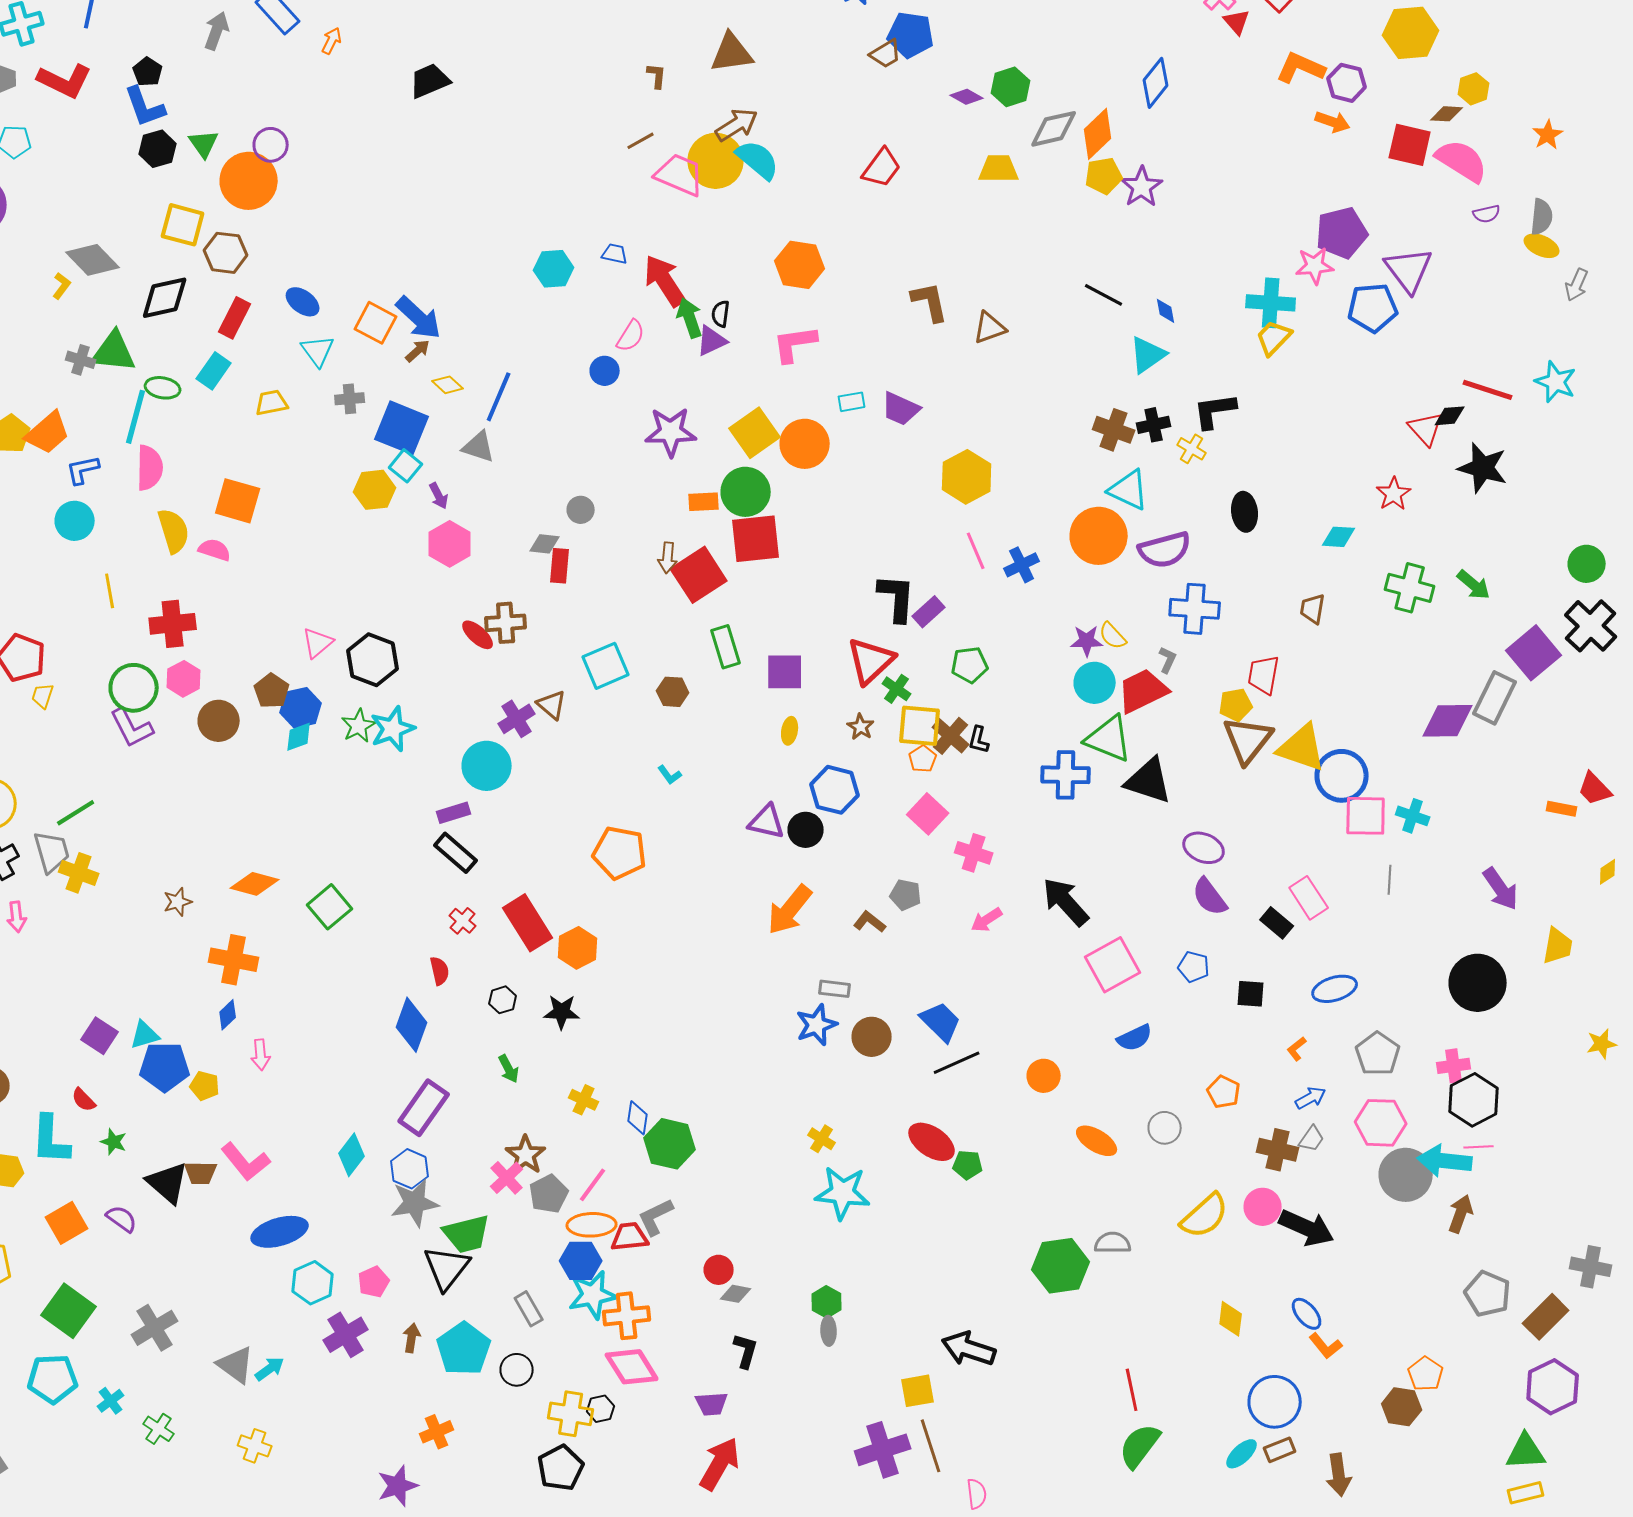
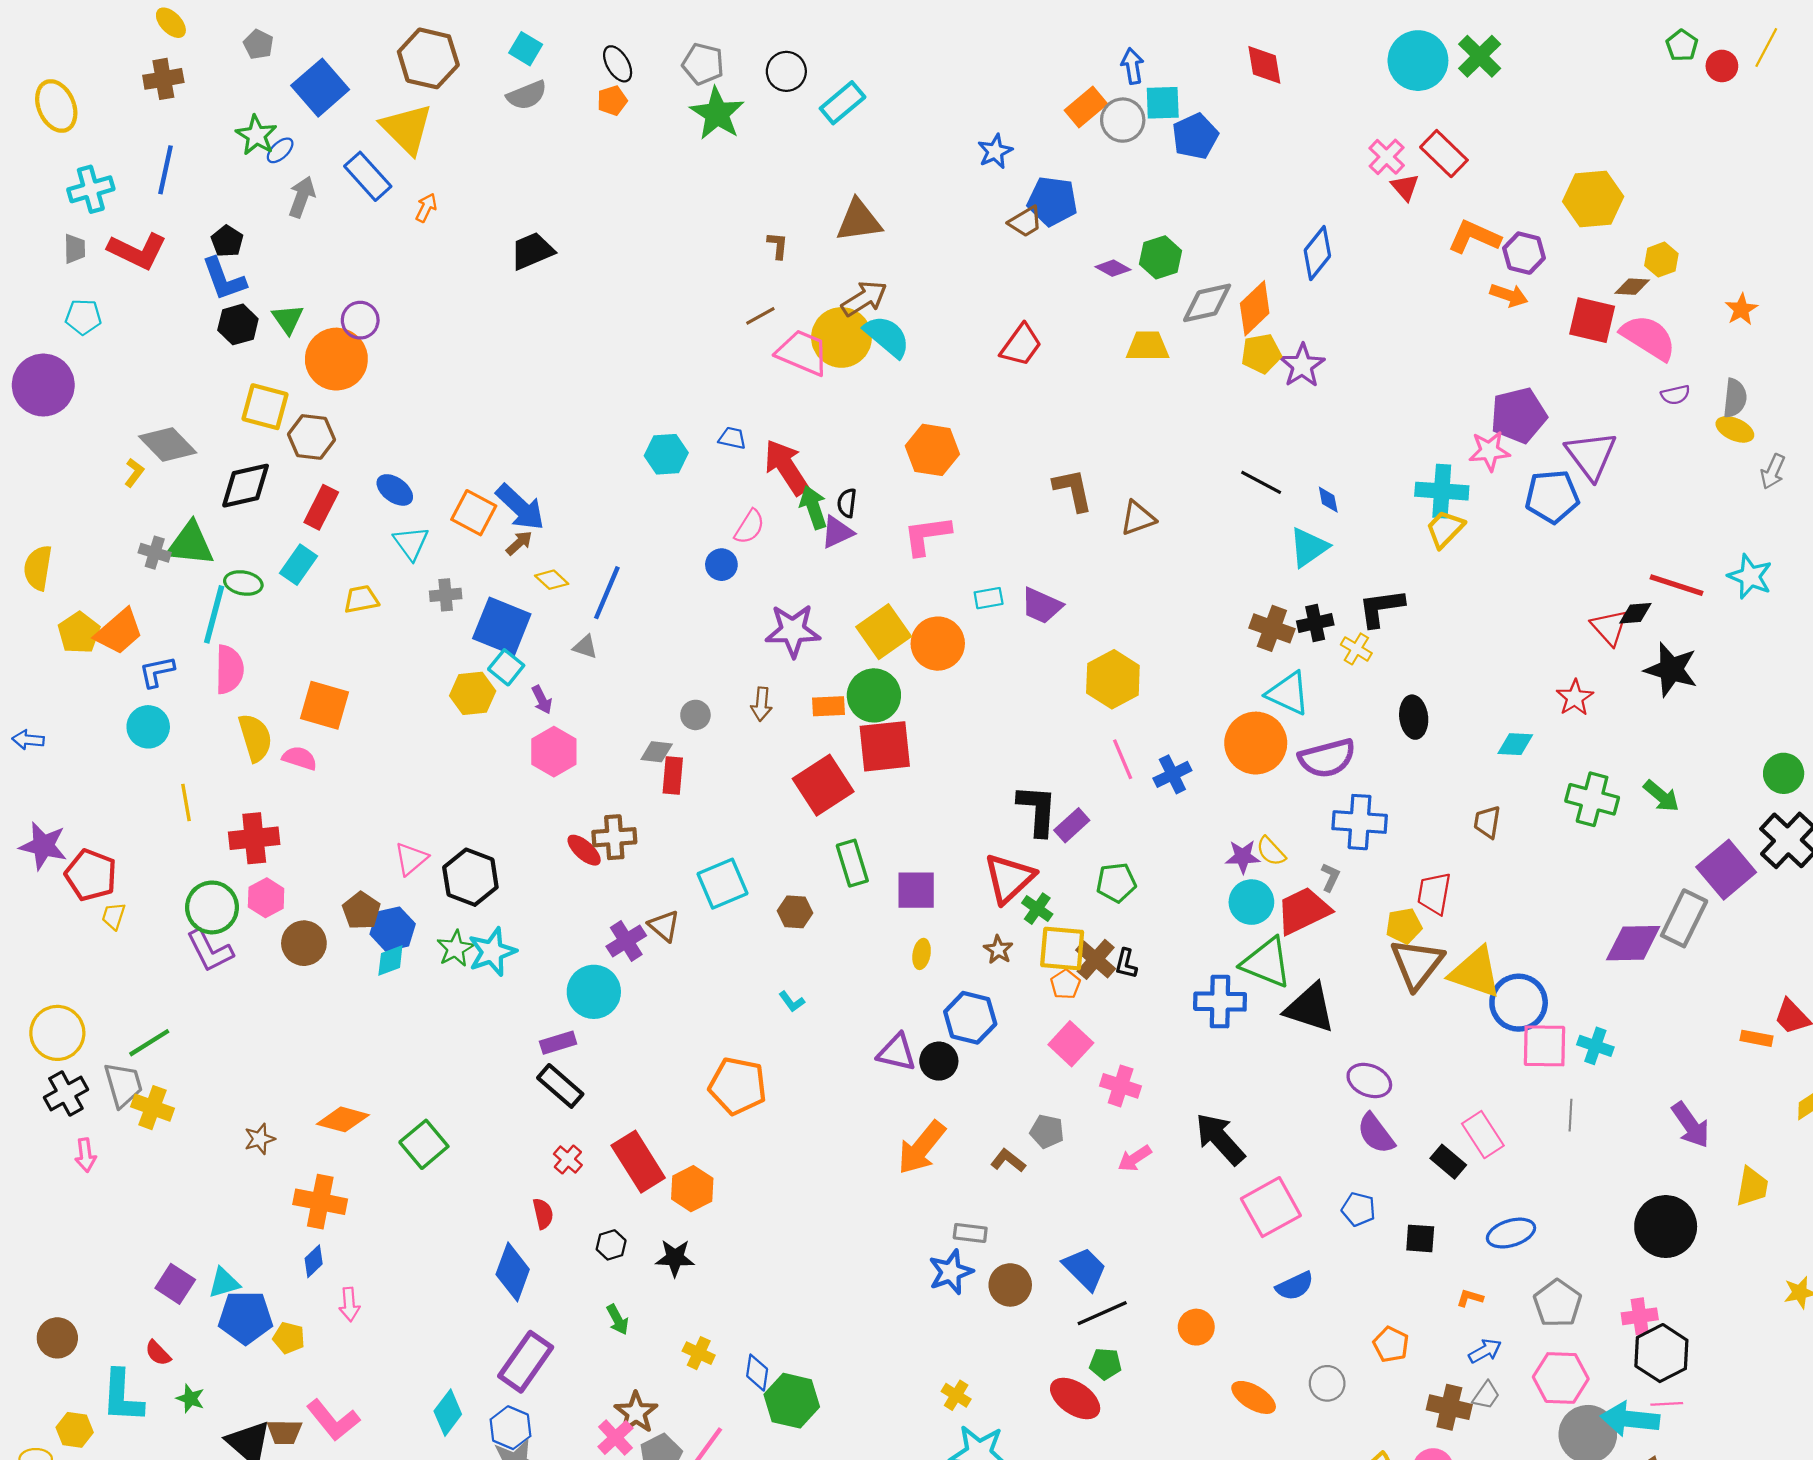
gray triangle: (479, 447) -> (585, 647), size x0.7
brown arrow: (668, 558) -> (761, 704), moved
orange L-shape: (1297, 1049) -> (1470, 1298), turned 55
green pentagon: (968, 1165) -> (1105, 1364), moved

